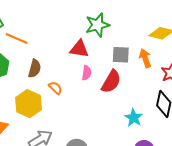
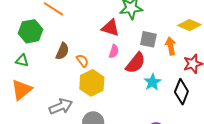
brown semicircle: (35, 69) -> (62, 51), moved
yellow hexagon: (28, 104) -> (92, 83), moved
cyan star: (134, 118) -> (152, 82), moved

